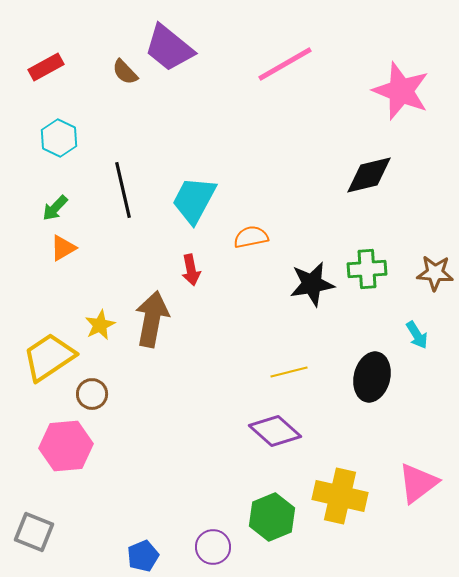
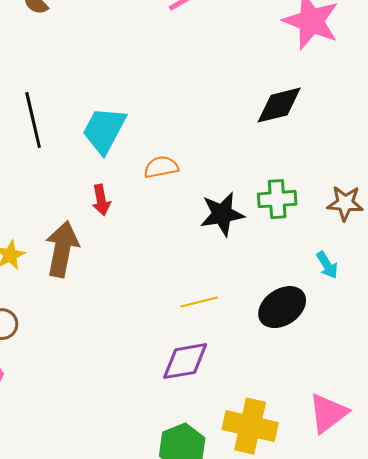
black ellipse: (372, 377) -> (282, 307), turned 42
purple diamond: (275, 431) -> (185, 361), turned -51

